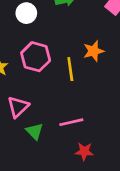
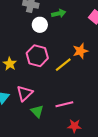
white circle: (26, 13) -> (40, 25), moved
yellow line: (70, 69) -> (63, 65), turned 60

